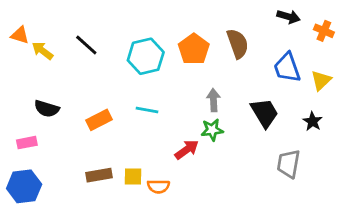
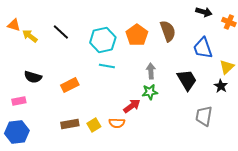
yellow triangle: (321, 80) -> (227, 67), moved
cyan line: (147, 110) -> (107, 66), moved
yellow square: (133, 177) -> (94, 125), turned -32
orange semicircle: (158, 186) -> (117, 123), moved

